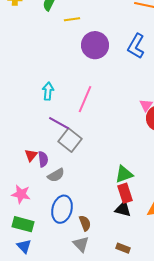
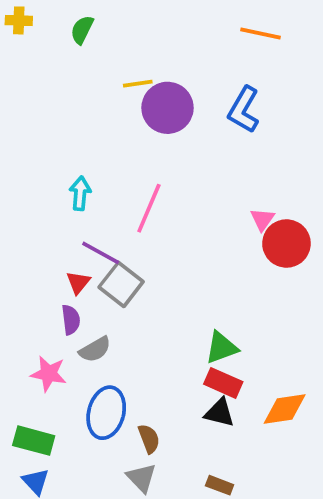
yellow line: (72, 19) -> (138, 84), moved
red triangle: (31, 155) -> (78, 283), moved
red rectangle: (125, 193) -> (223, 383), turned -48
pink star: (21, 194) -> (49, 374), moved

